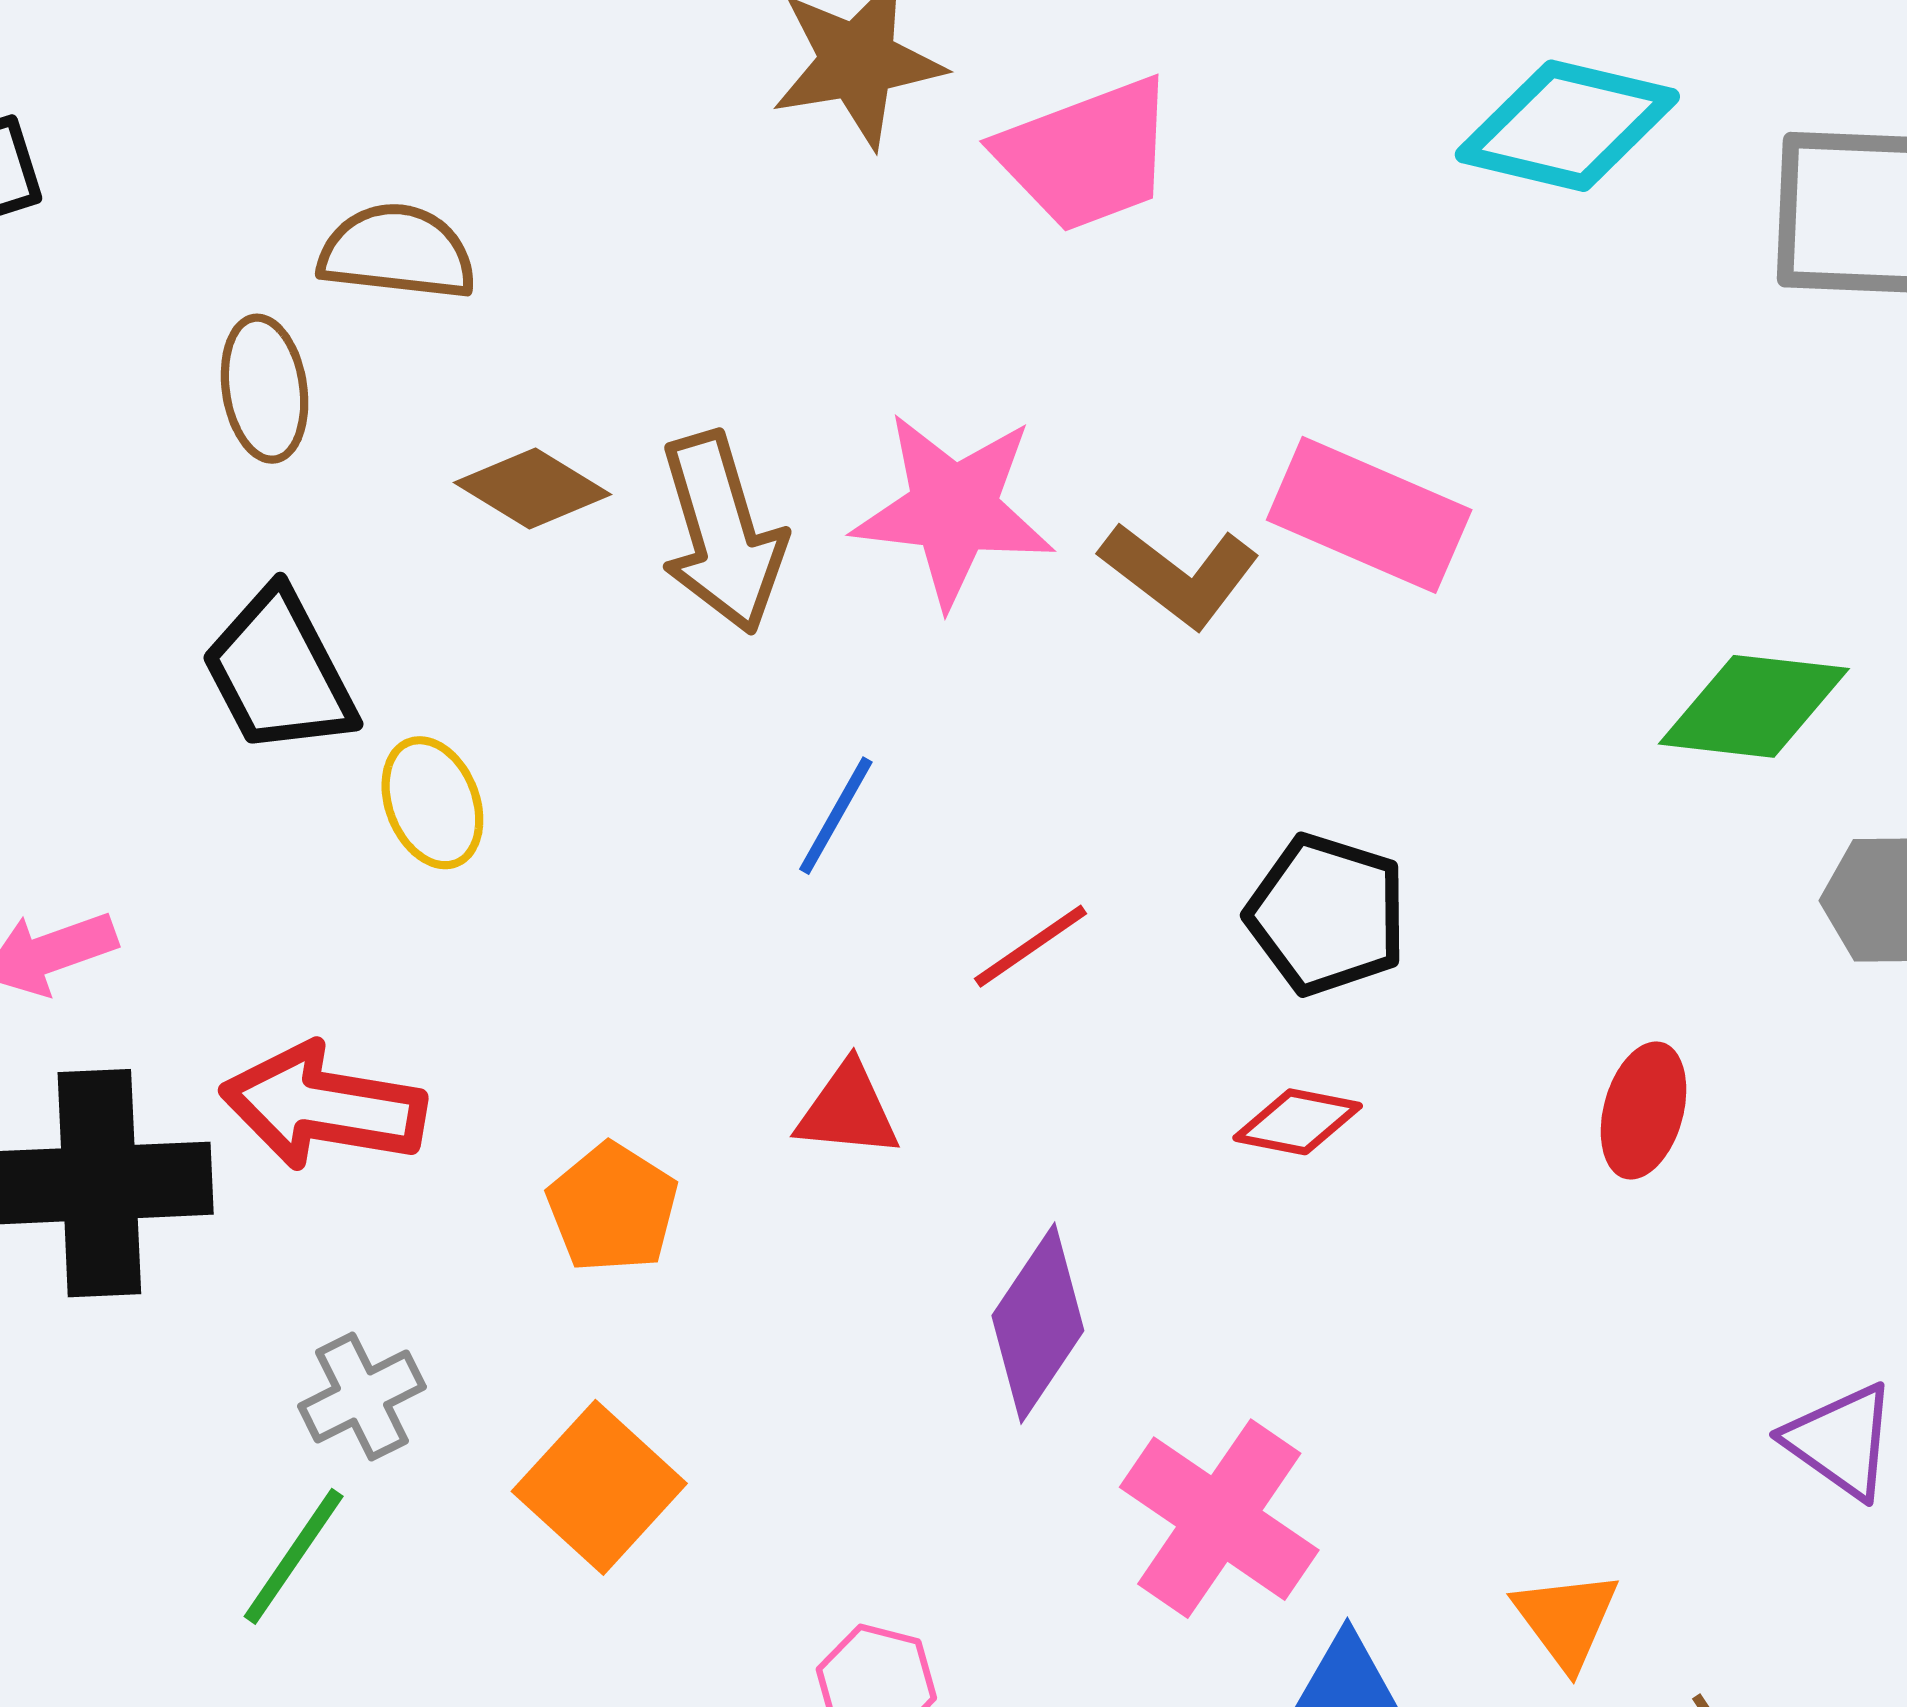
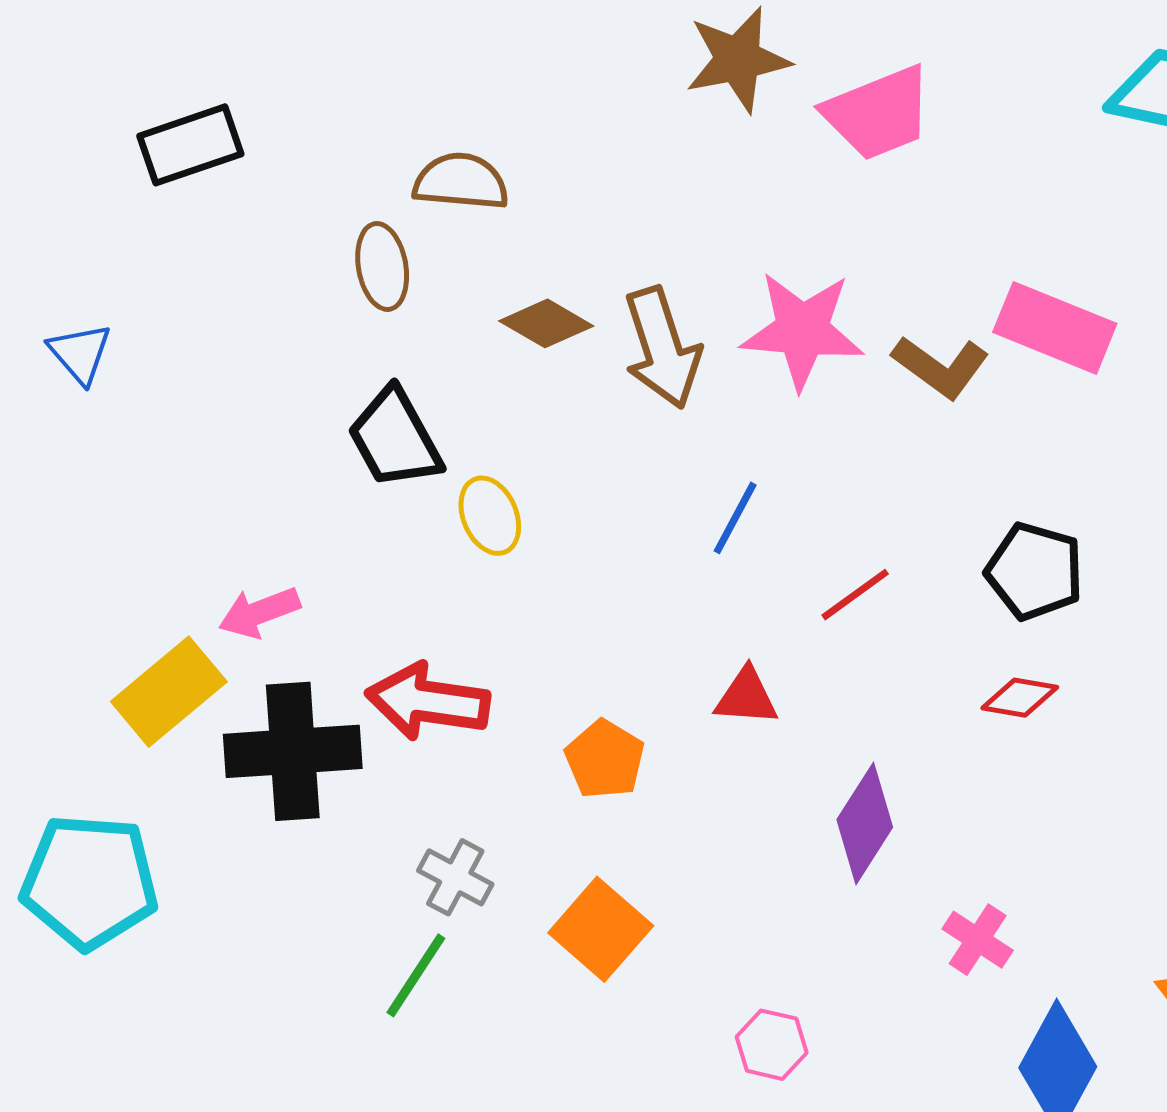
gray cross: (362, 1397) -> (455, 877), turned -34
pink cross: (1219, 1519) -> (978, 940), size x0.6

